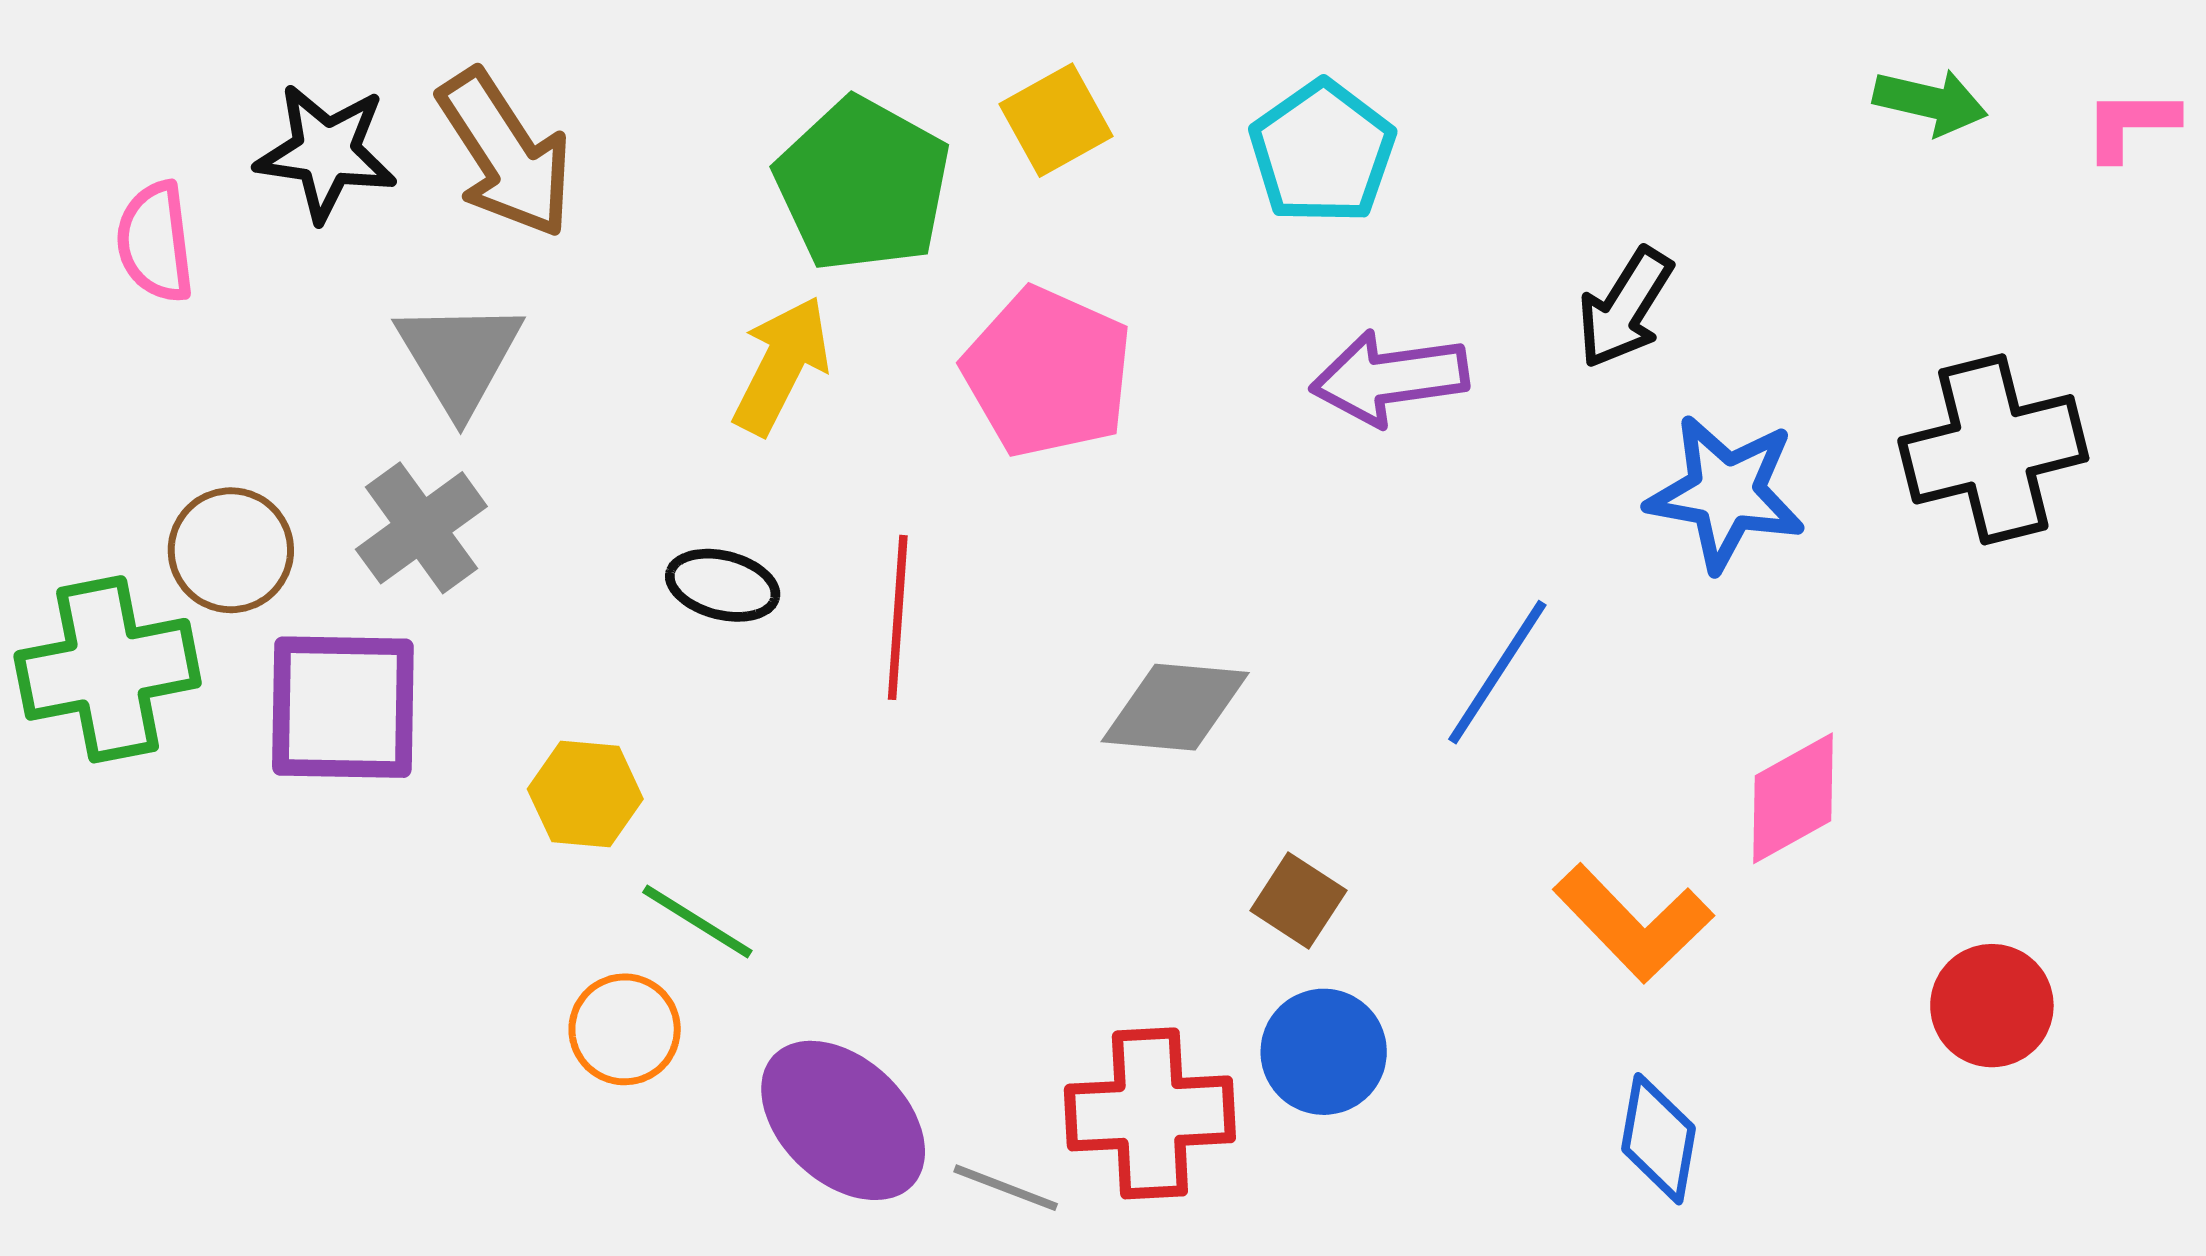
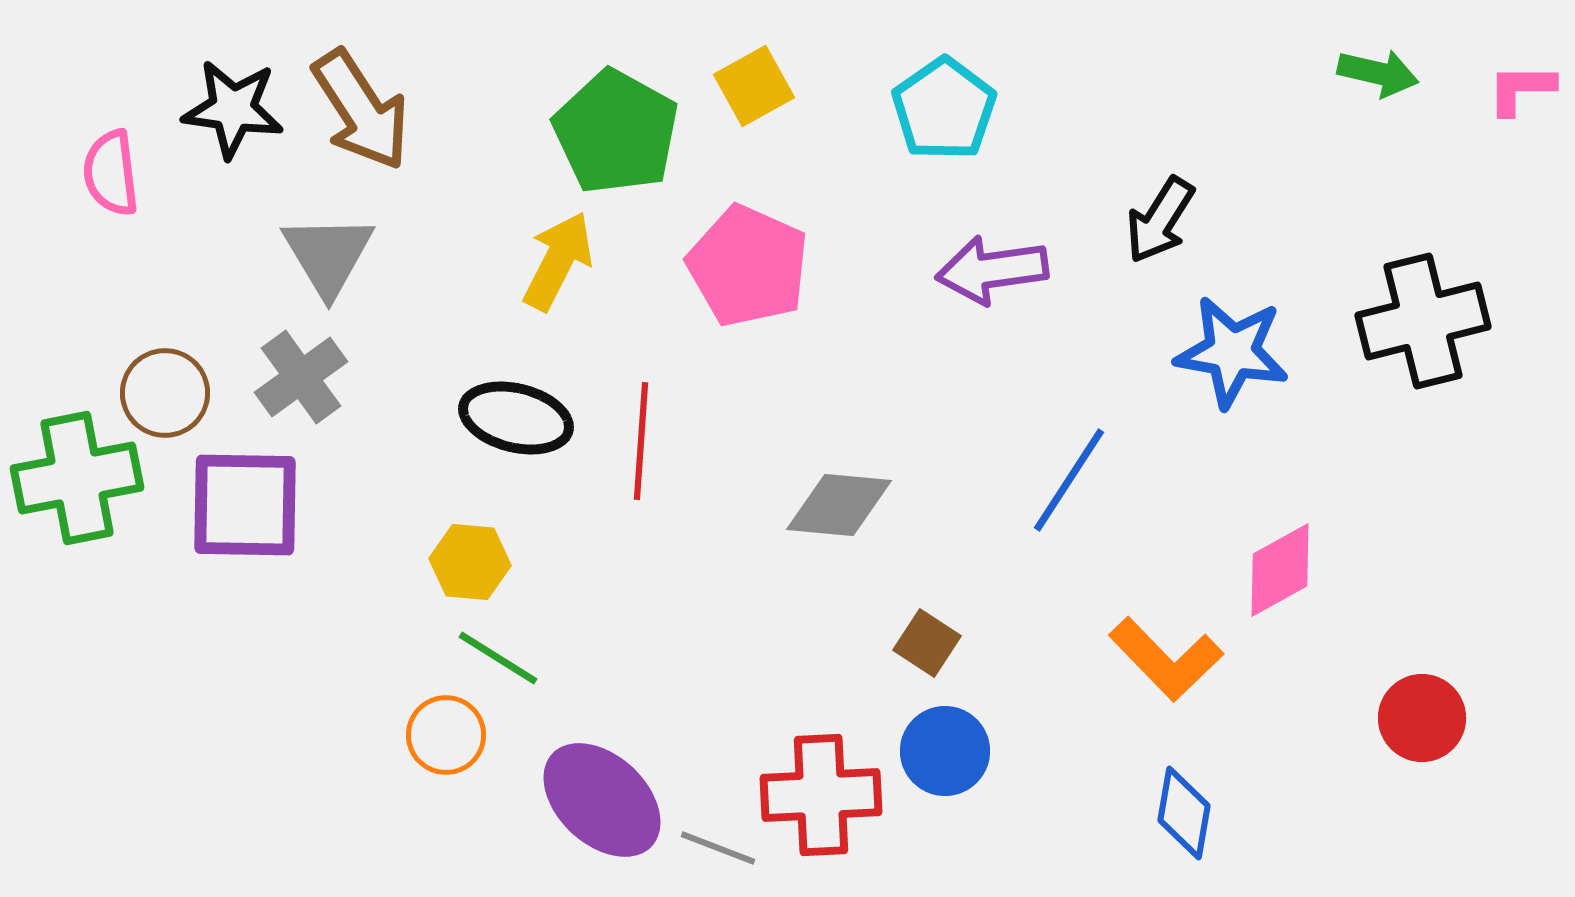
black ellipse: (723, 585) -> (516, 418), size x1.4
yellow hexagon: (585, 794) -> (470, 562), moved

